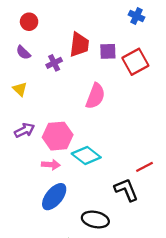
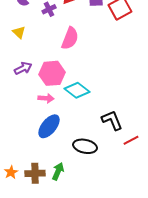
pink semicircle: (95, 96) -> (70, 38), moved
red line: (145, 167) -> (131, 140), moved

